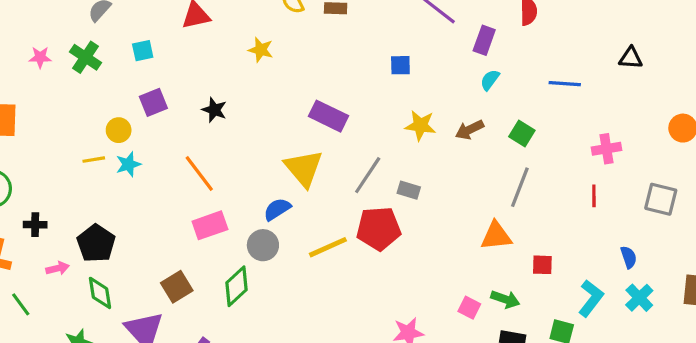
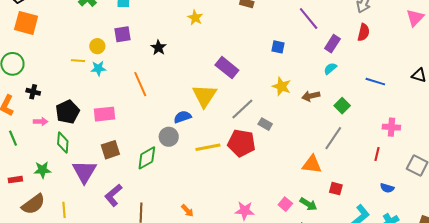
pink rectangle: (210, 225) -> (104, 114), moved
blue semicircle: (629, 257) -> (387, 188), moved, turned 112

